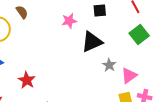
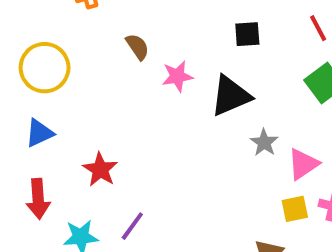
brown semicircle: (22, 12) -> (138, 47), moved
pink star: (69, 21) -> (177, 76), moved

